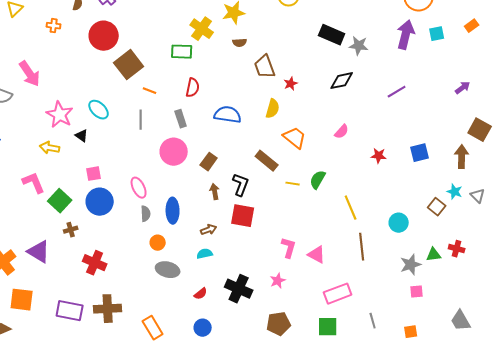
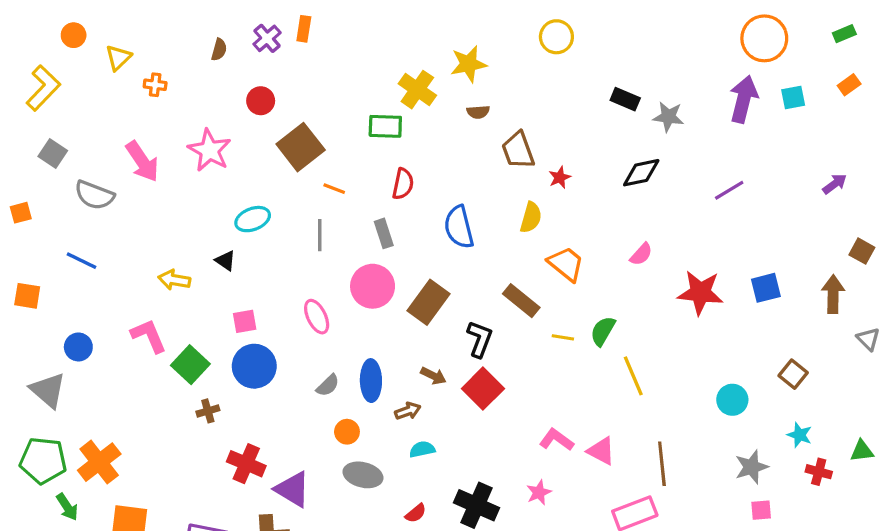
orange cross: (54, 26) -> (155, 85), moved
black rectangle: (332, 35) -> (625, 99), size x0.7
red circle: (104, 36) -> (261, 101), size x0.6
cyan ellipse: (99, 110) -> (253, 219), turned -65
pink star: (60, 115) -> (209, 150), moved
blue semicircle: (228, 115) -> (459, 227), turned -112
brown square: (480, 130) -> (862, 251), size x0.7
red star: (379, 156) -> (700, 293), size x1.8
brown rectangle: (209, 162) -> (429, 302), size x1.5
pink ellipse: (139, 188) -> (317, 317), moved
brown arrow: (215, 192) -> (433, 376), moved, turned 126
cyan star: (455, 192) -> (800, 435), moved
gray triangle: (478, 196) -> (868, 339), moved
yellow line: (351, 208) -> (633, 376), moved
gray semicircle: (146, 214) -> (328, 385), turned 49
red square: (243, 216) -> (483, 389), turned 35
brown arrow: (209, 230) -> (408, 411), moved
brown line: (362, 247) -> (662, 464), moved
pink L-shape: (289, 248) -> (556, 440), turned -70
red cross: (457, 249) -> (819, 472), moved
purple triangle: (39, 252) -> (293, 489), moved
green triangle: (434, 255) -> (862, 451), moved

